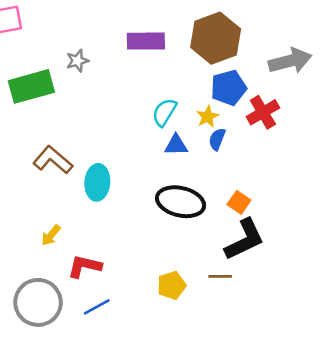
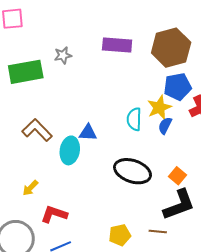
cyan semicircle: (164, 112) -> (134, 119), moved, turned -35
yellow star: (208, 117) -> (159, 107), size x1.4
blue triangle: (176, 145) -> (88, 133), moved

